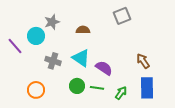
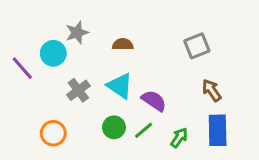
gray square: (122, 16) -> (197, 46), moved
gray cross: (53, 61) -> (78, 90), turned 35
green line: (97, 88) -> (144, 130), turned -48

